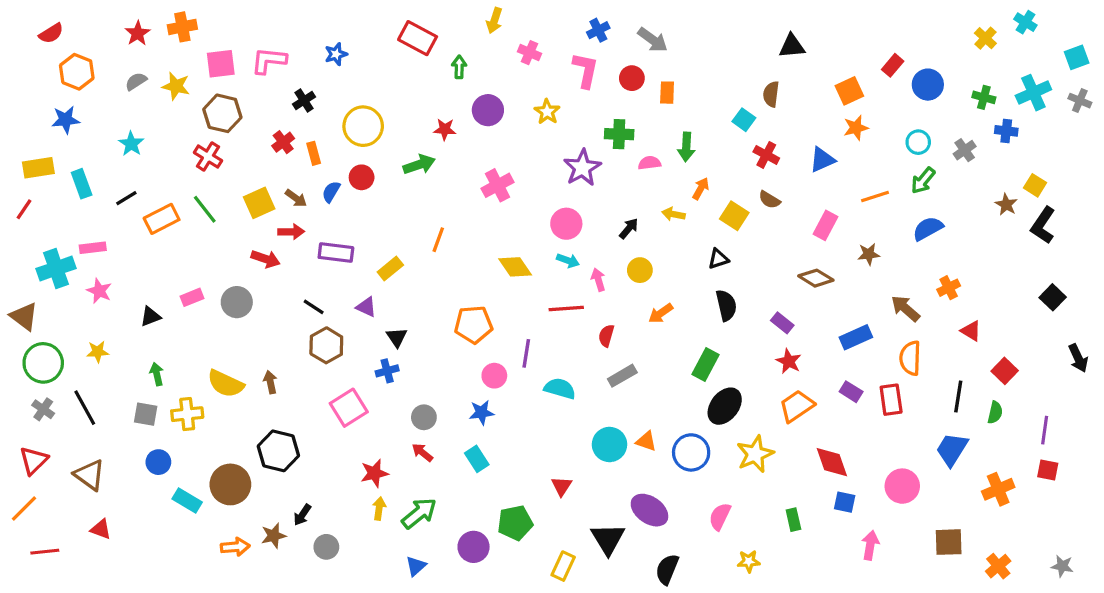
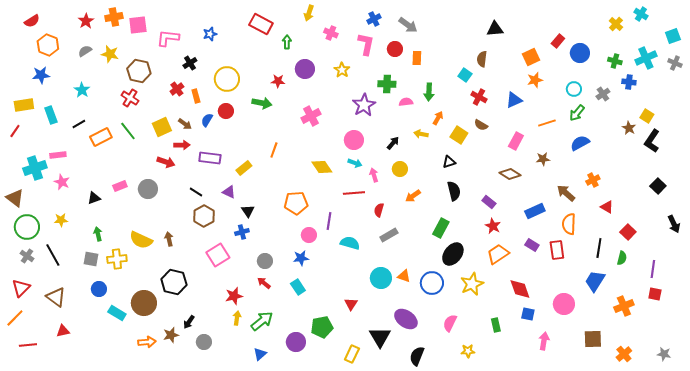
pink square: (221, 64) -> (138, 25), moved
green arrow: (419, 165) -> (262, 103), turned 30
red triangle: (101, 529) -> (63, 331), turned -32

